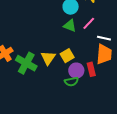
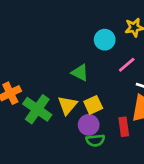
green triangle: (70, 26) -> (80, 73), moved
purple circle: (76, 71) -> (89, 125), moved

